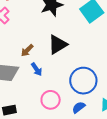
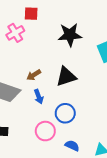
blue circle: (83, 81) -> (65, 113), moved, size x0.7
blue semicircle: (79, 107) -> (72, 146), turned 48

